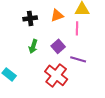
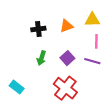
pink line: (77, 28) -> (96, 41), moved
purple line: (78, 59) -> (92, 61), moved

